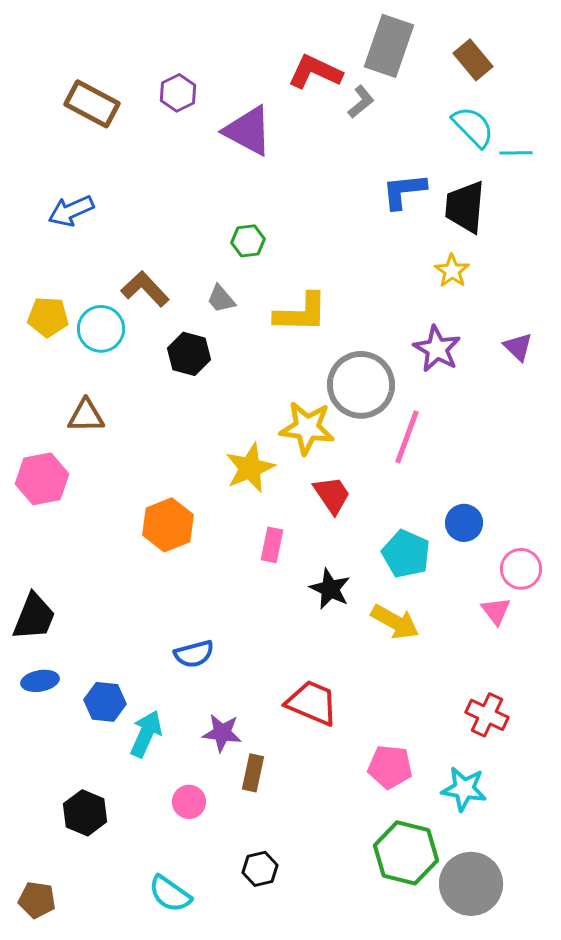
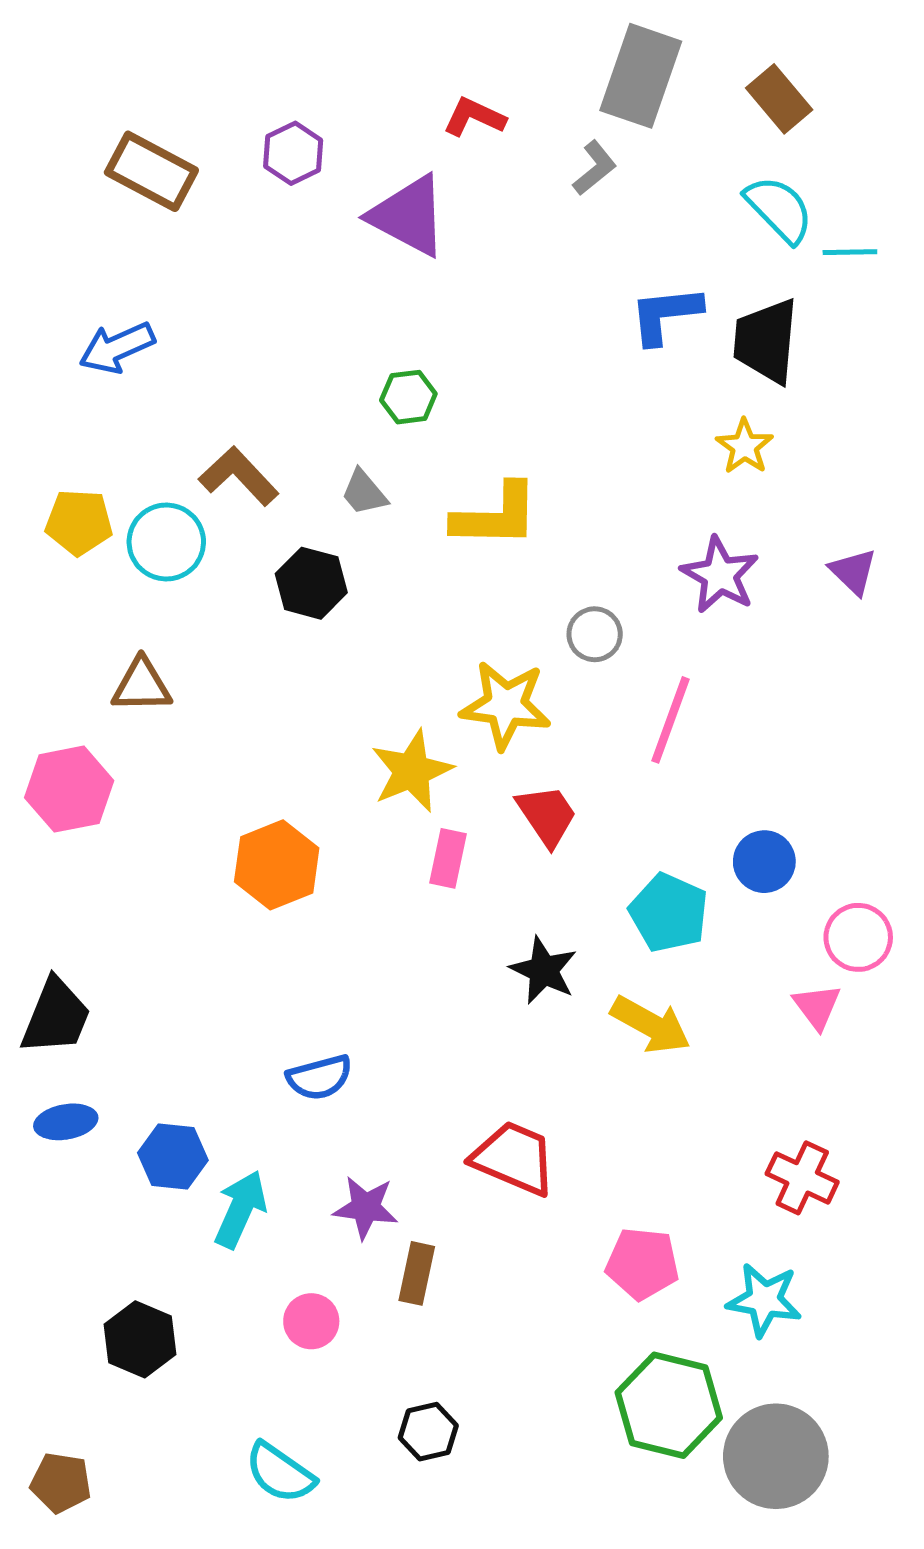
red L-shape: (315, 72) -> (474, 117), moved, size x0.7
gray circle: (361, 385) -> (595, 634), size x0.5
pink rectangle: (272, 545) -> (448, 858), moved

